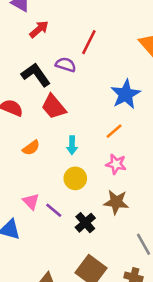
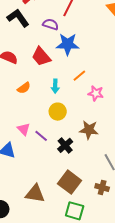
black L-shape: (36, 75) -> (18, 18), moved
blue star: (126, 94) -> (68, 44), moved, turned 30
orange line: (114, 131) -> (79, 76), moved
pink star: (116, 164) -> (96, 93), moved

